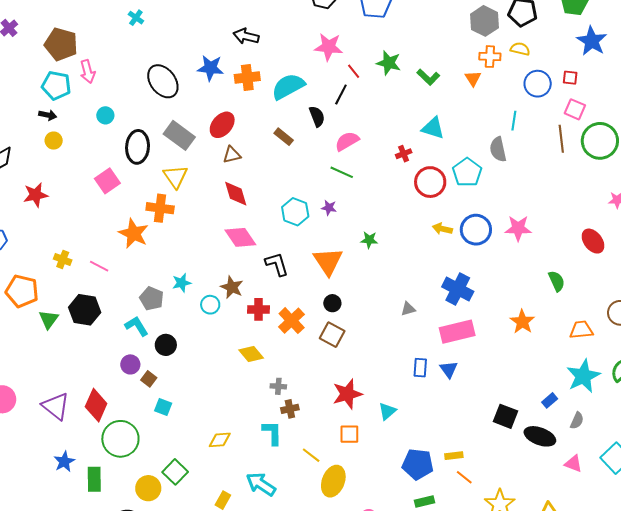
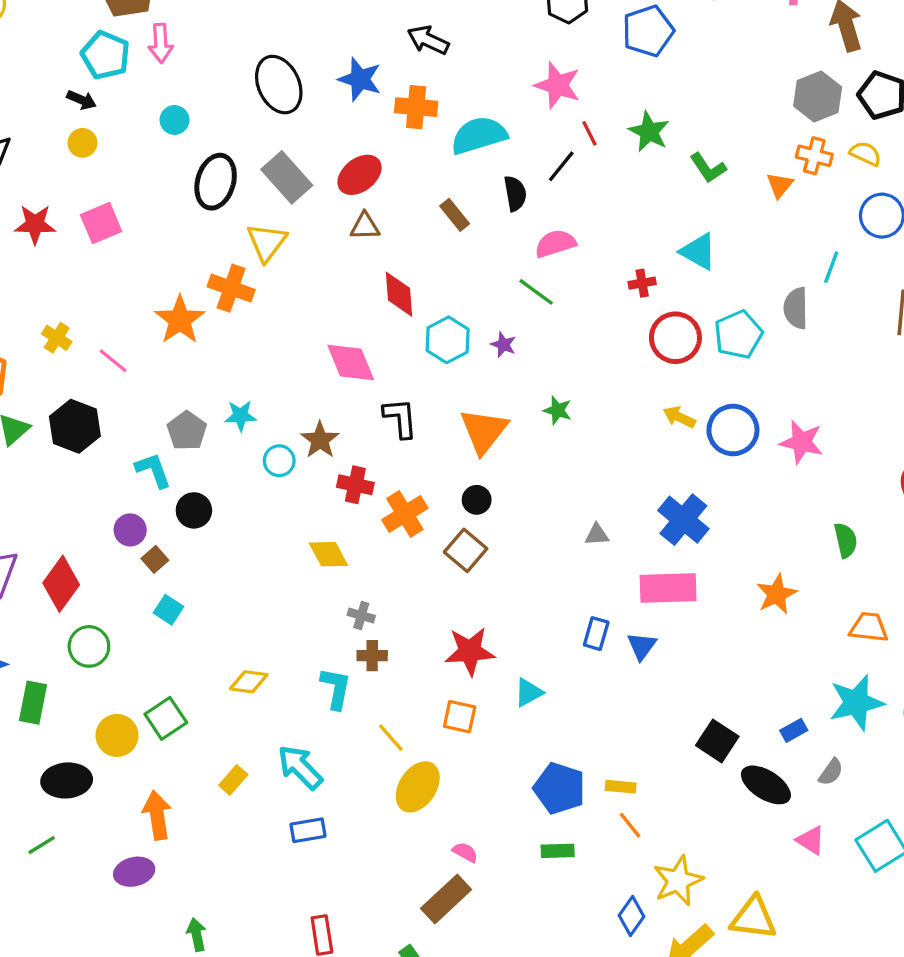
pink square: (107, 181) -> (101, 223), moved
red diamond: (236, 194) -> (399, 294), moved
green circle: (120, 439) -> (89, 646), size x0.7

